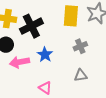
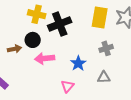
blue star: (45, 55) -> (78, 63), moved
pink triangle: (45, 88) -> (68, 86), turned 32

